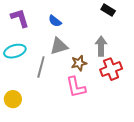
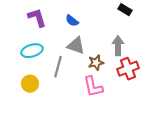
gray triangle: (59, 46) -> (76, 46), turned 36
yellow circle: (13, 99) -> (30, 84), moved

